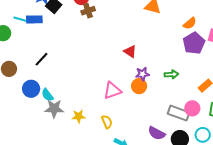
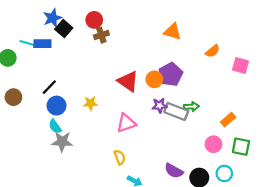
purple pentagon: (194, 43) -> (171, 74), moved
red triangle: (130, 52) -> (128, 81), moved, size x1.5
orange circle: (139, 86) -> (154, 79), moved
blue circle: (31, 89) -> (57, 106), moved
gray rectangle: (179, 113) -> (176, 111), moved
yellow star: (79, 116) -> (90, 103), moved

